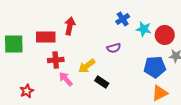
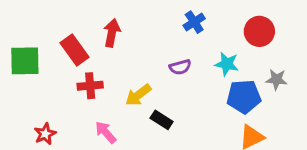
cyan star: (144, 29) -> (227, 64), moved
red circle: (165, 35) -> (259, 31), moved
red rectangle: (46, 37) -> (75, 50), turned 54
pink arrow: (66, 79) -> (106, 132), moved

